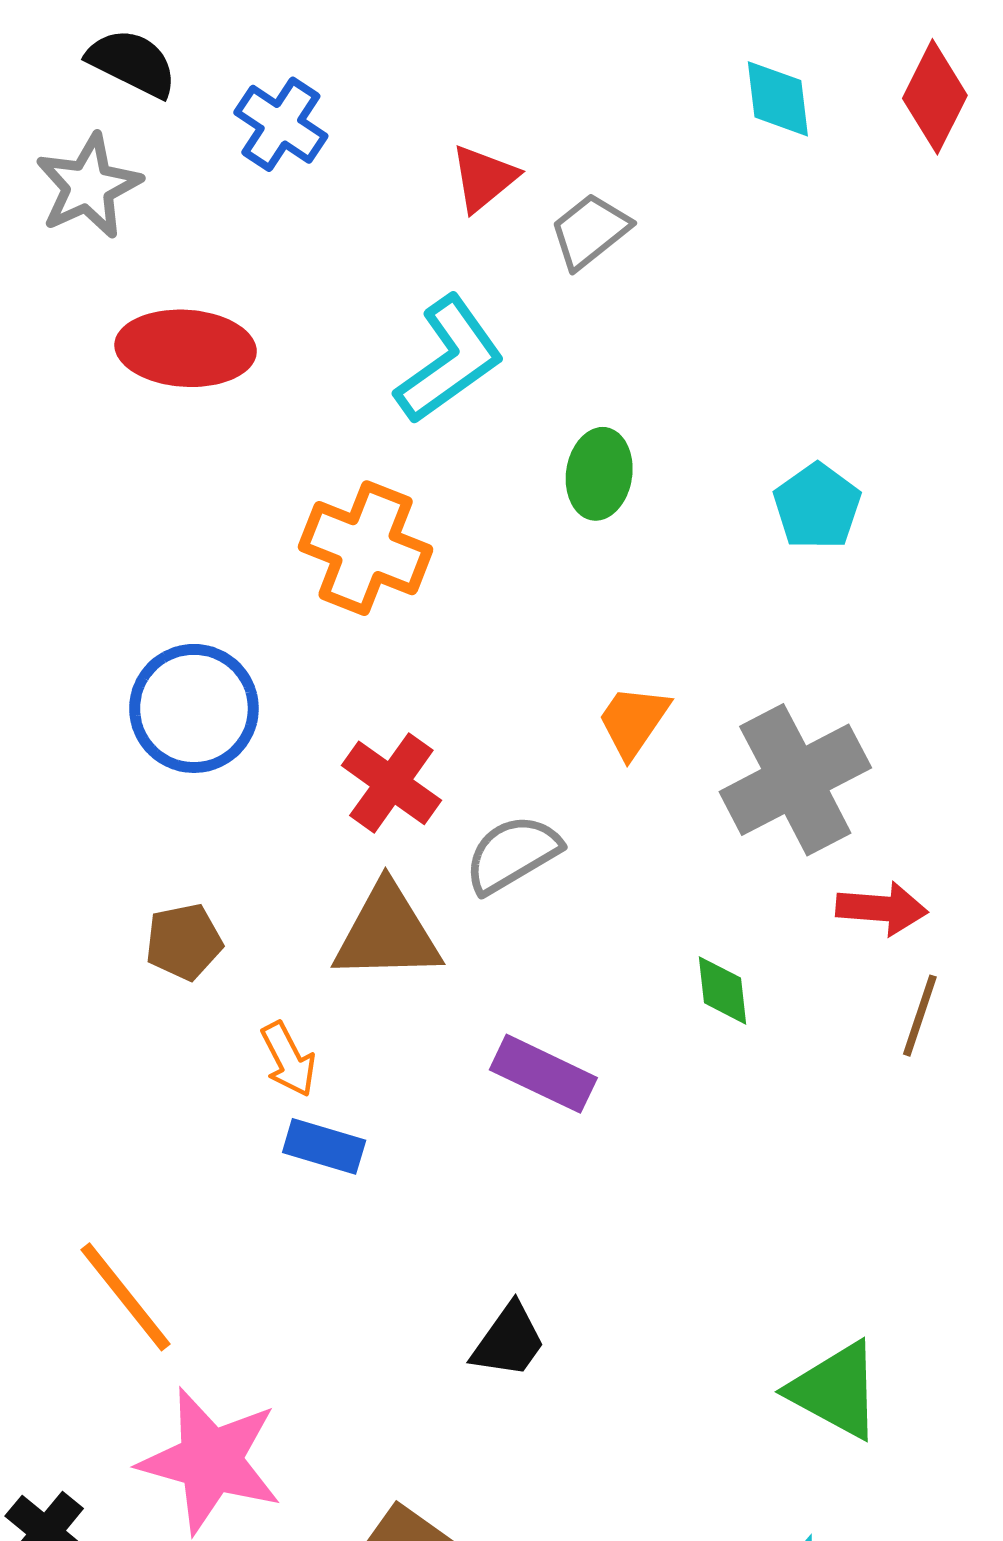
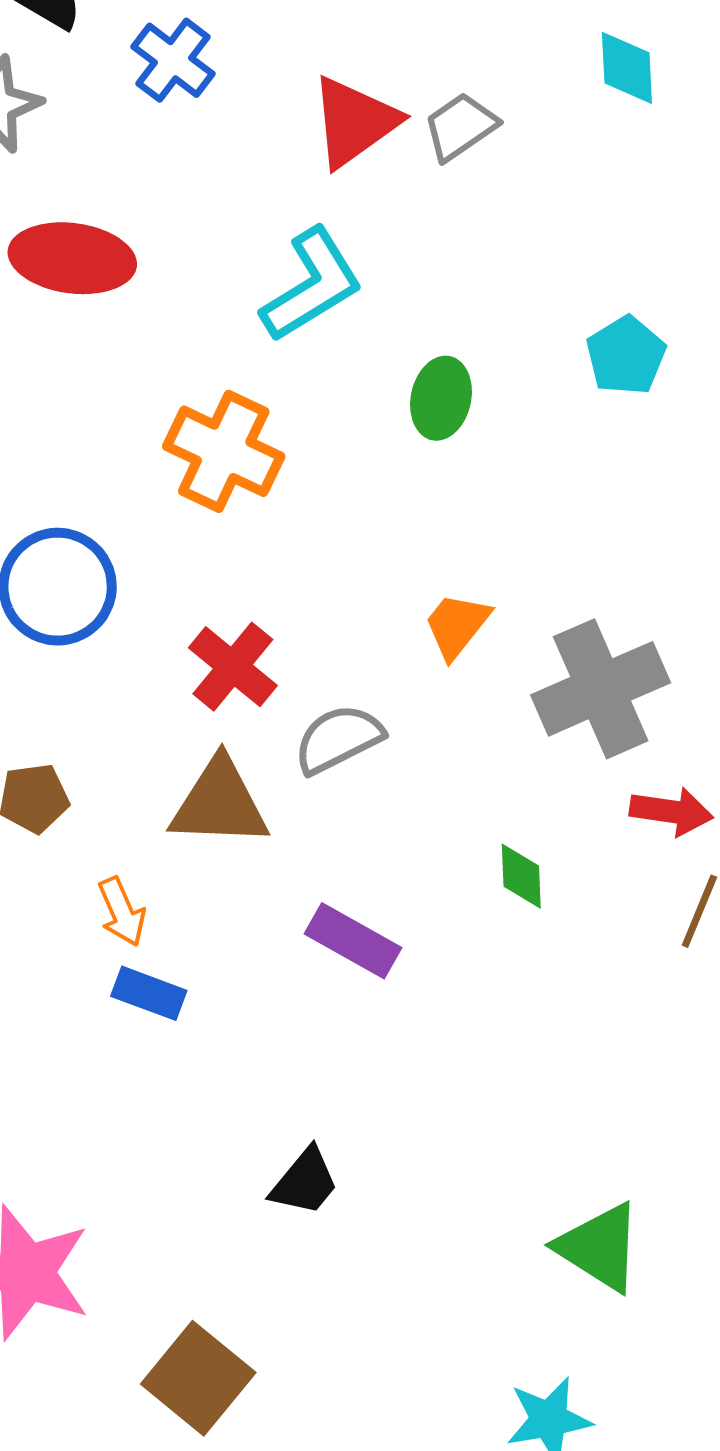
red triangle: (484, 178) -> (354, 122), size x1.5
gray trapezoid: (590, 231) -> (460, 127), moved
cyan pentagon: (817, 506) -> (626, 356), moved

